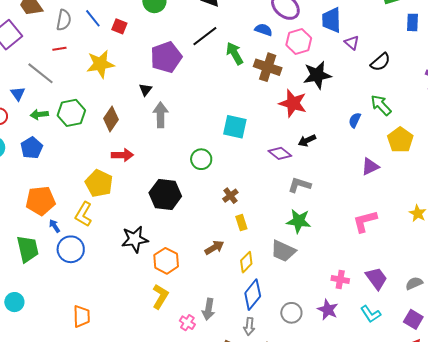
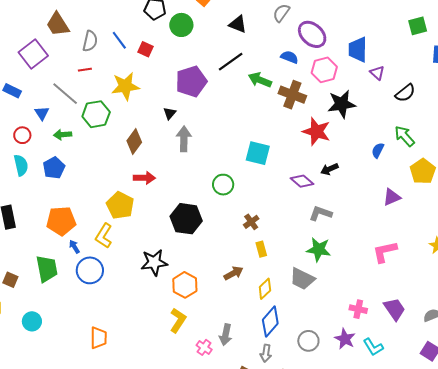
green arrow: (235, 54) -> (260, 80), turned -40
green hexagon: (71, 113) -> (96, 114), moved
cyan L-shape: (371, 314) -> (373, 347), moved

